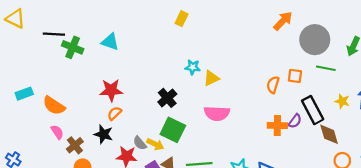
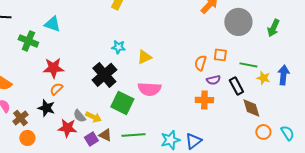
green cross: (73, 47) -> (28, 41), moved
cyan star: (193, 67) -> (118, 47), moved
green line: (326, 68) -> (248, 65), moved
black cross: (167, 98) -> (104, 75), size x1.4
black rectangle: (313, 110) -> (236, 86), size x0.7
purple semicircle: (295, 121) -> (213, 80), moved, turned 40
green square: (173, 130) -> (122, 103), moved

